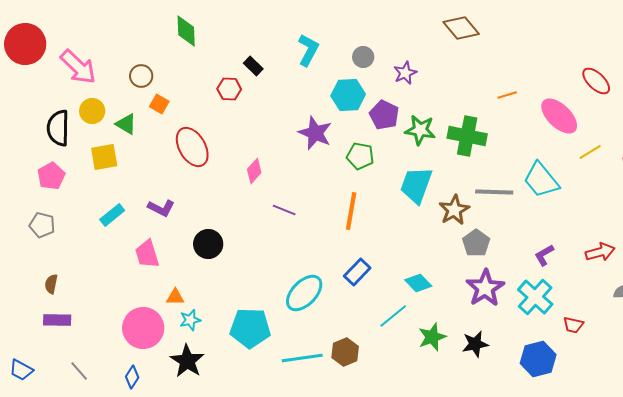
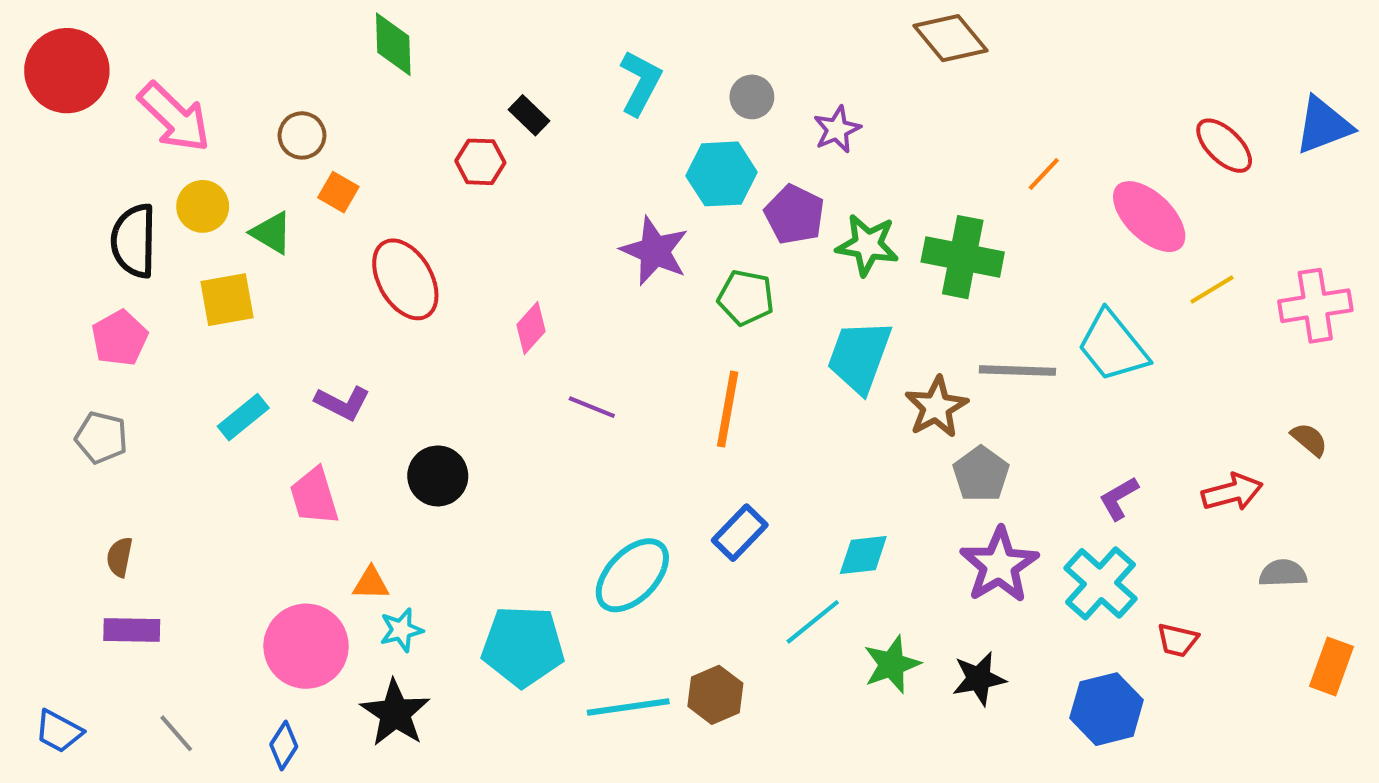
orange line: (507, 95) -> (1044, 174), turned -30
cyan diamond: (418, 283) -> (863, 555), turned -52

